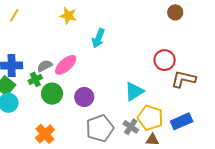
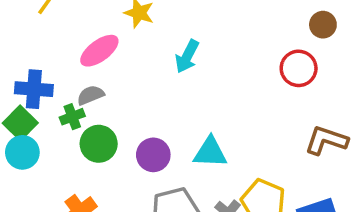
red circle: (165, 60) -> (299, 68), moved
pink ellipse: (66, 65) -> (99, 51), moved
cyan triangle: (134, 92) -> (210, 152), moved, turned 30

